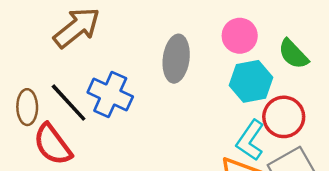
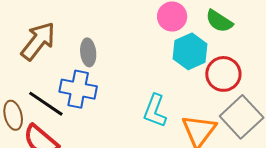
gray ellipse: (176, 59) -> (88, 52), moved, size x0.7
cyan L-shape: (250, 140) -> (155, 111), moved

